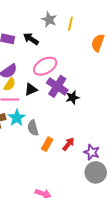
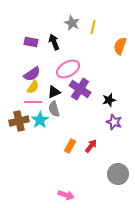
black arrow: (31, 39) -> (54, 42), turned 35
black star: (72, 98) -> (109, 100), moved
gray semicircle: (33, 128) -> (54, 109), moved
purple star: (92, 152) -> (114, 122), moved

